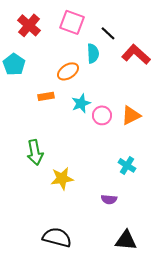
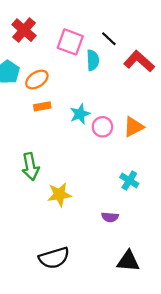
pink square: (72, 22) -> (70, 42), moved
orange ellipse: (68, 71) -> (37, 80), moved
black semicircle: (57, 237) -> (54, 258), turned 148

